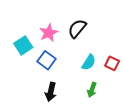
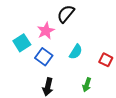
black semicircle: (77, 29) -> (66, 14), moved
cyan semicircle: (89, 62) -> (76, 52), moved

